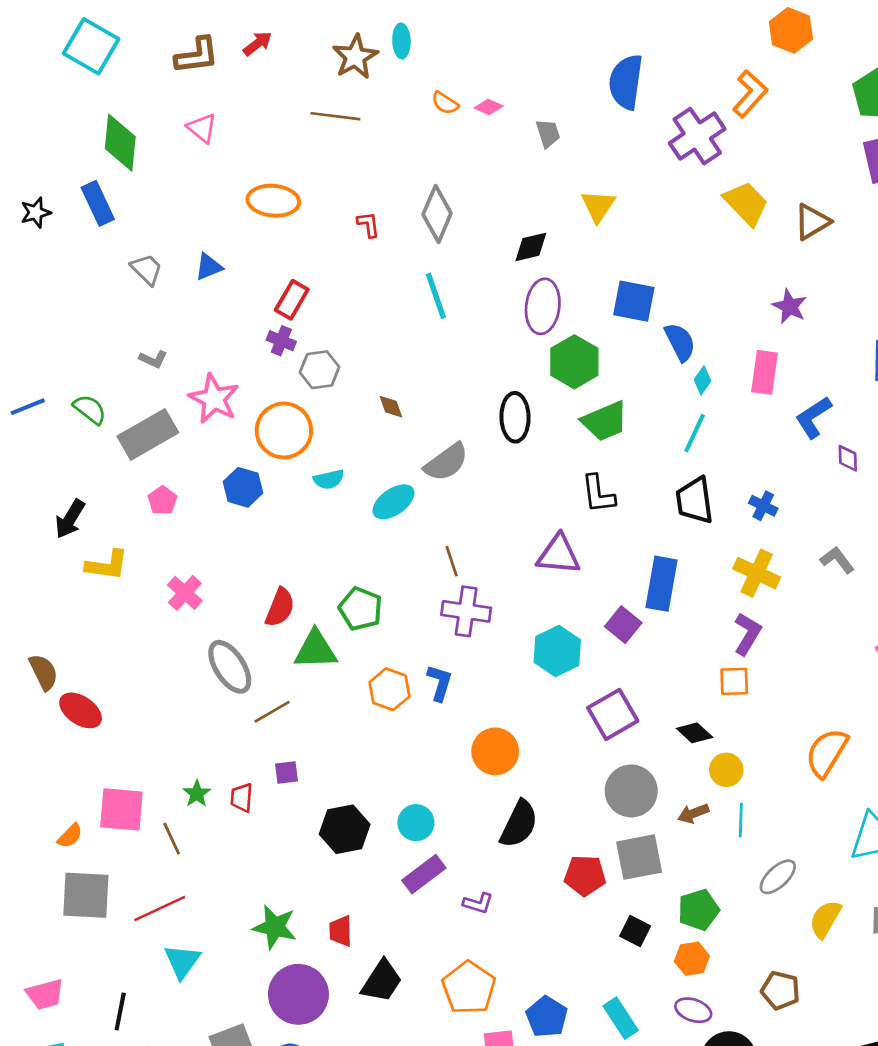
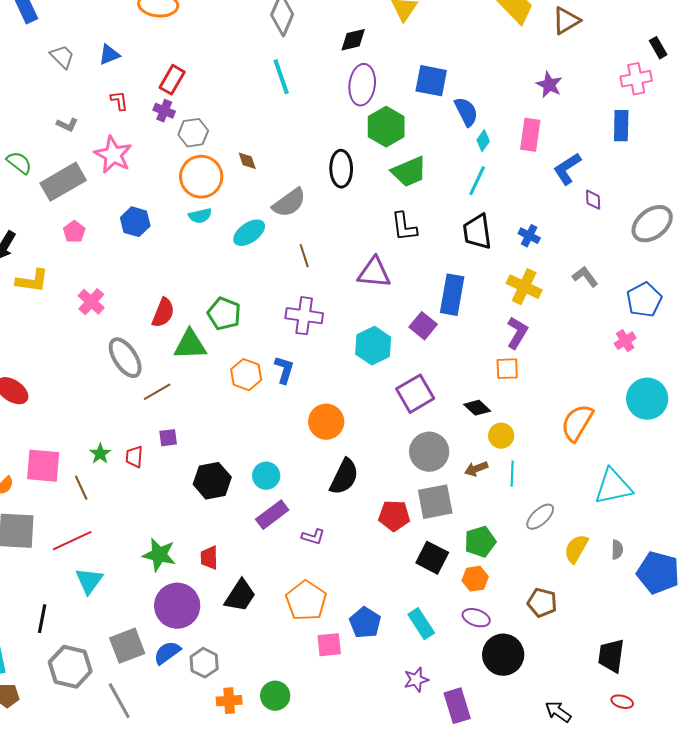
red L-shape: (368, 224) -> (119, 101), moved
orange circle: (284, 430) -> (201, 177), moved
brown line: (452, 561) -> (304, 256), moved
black square: (635, 931) -> (432, 558), size x1.4

